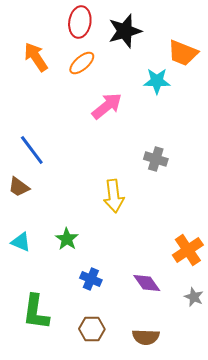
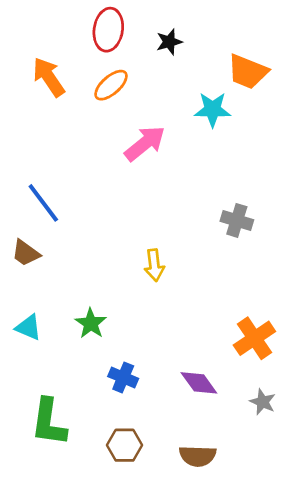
black star: (125, 31) -> (169, 42), size x0.6
gray cross: (156, 159) -> (237, 220), moved
yellow arrow: (114, 196) -> (154, 265), size x0.7

